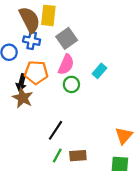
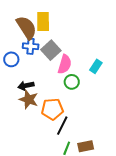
gray square: (67, 38) -> (51, 50), moved
orange pentagon: (36, 72) -> (52, 109), moved
black arrow: (21, 82) -> (26, 86), turned 70

